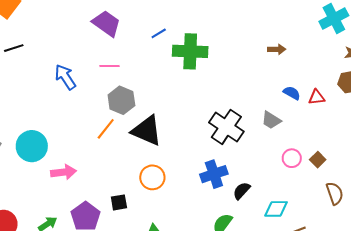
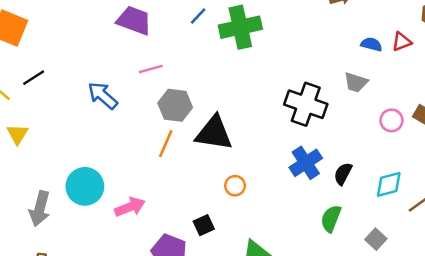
orange circle: (152, 177) -> (235, 186), size x0.7

